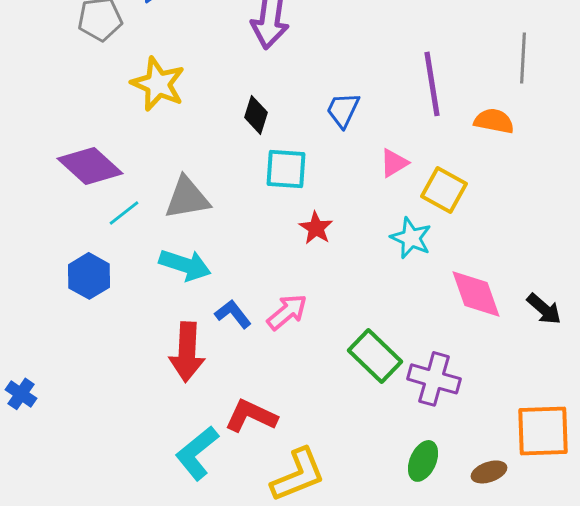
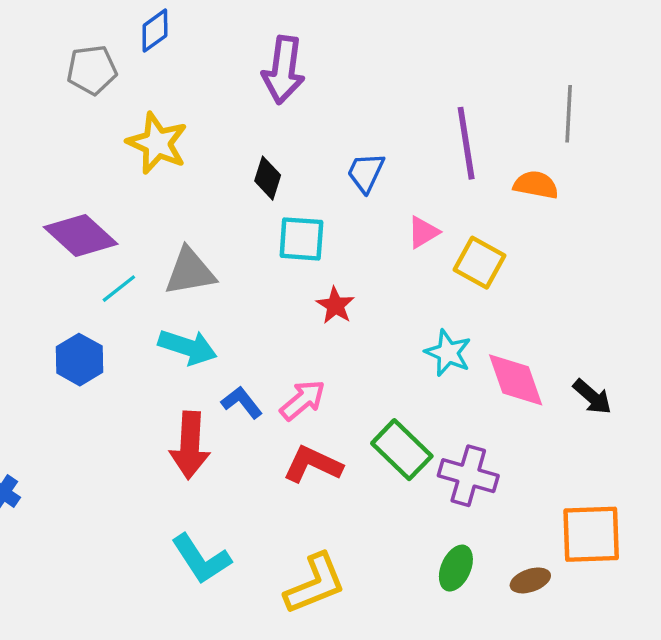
cyan star: (411, 238) -> (448, 353), moved
red L-shape: (251, 416) -> (313, 464), moved
cyan L-shape: (197, 453) -> (201, 559), turned -84

